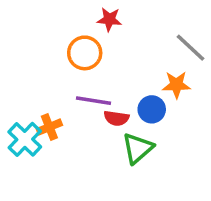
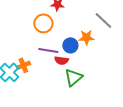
orange star: (176, 85) -> (86, 37), moved
blue circle: (152, 109) -> (70, 45), moved

